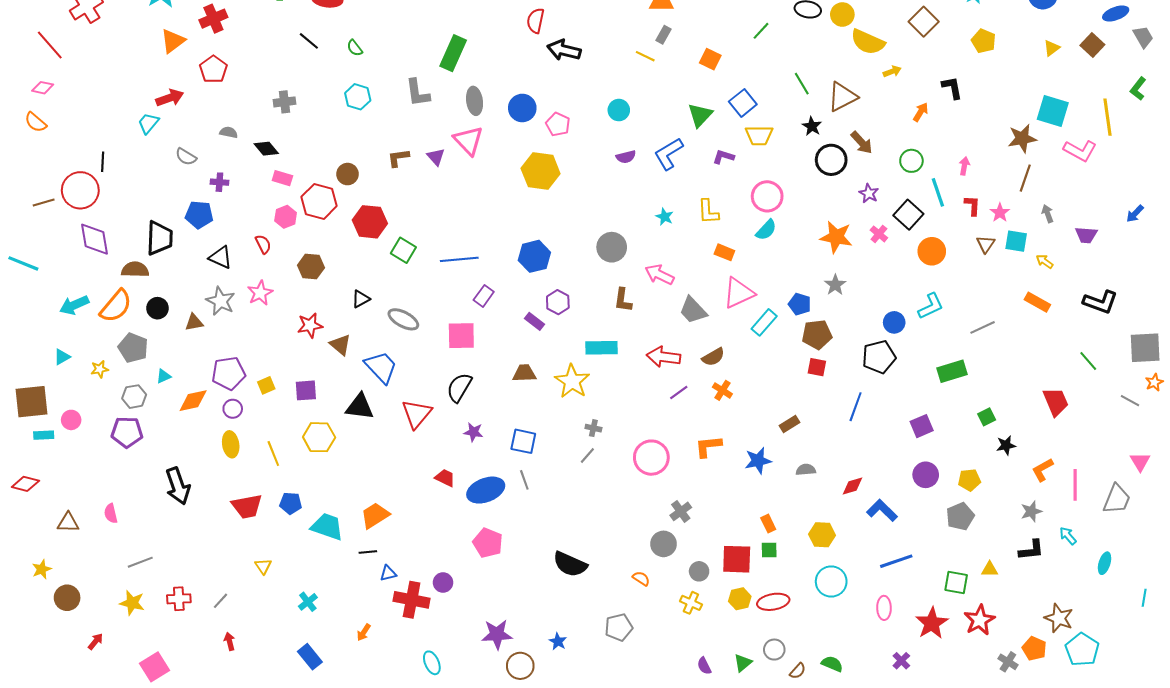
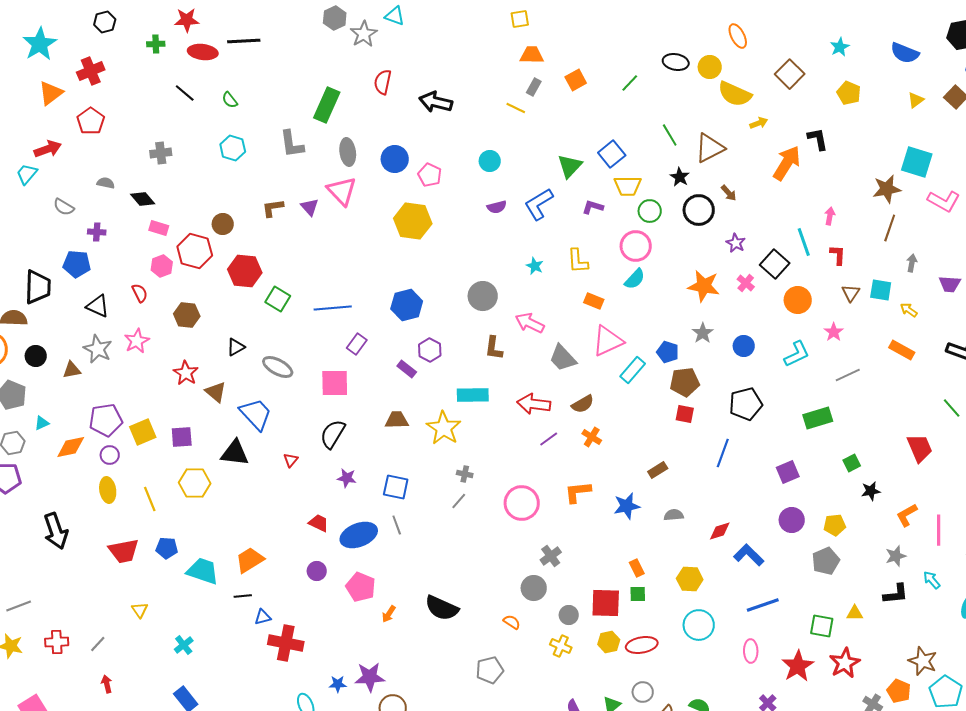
red semicircle: (535, 21) -> (383, 82), moved
orange square: (710, 59) -> (576, 80), moved, turned 35
orange arrow: (921, 112) -> (787, 163), size x1.8
brown arrow: (862, 143) -> (729, 193), size x0.7
green circle: (911, 161) -> (650, 211), moved
pink star: (1000, 213) -> (834, 332), moved
gray arrow: (1048, 214) -> (912, 263), turned 30
blue circle: (894, 322) -> (744, 346), moved
red star: (310, 325) -> (186, 373), turned -30
yellow square: (266, 385) -> (143, 432), size x1.5
red triangle: (417, 414) -> (291, 460), size x0.5
purple circle: (443, 583) -> (317, 571), moved
orange arrow: (364, 632) -> (389, 614), moved
blue star: (558, 641) -> (338, 684), moved, turned -30

